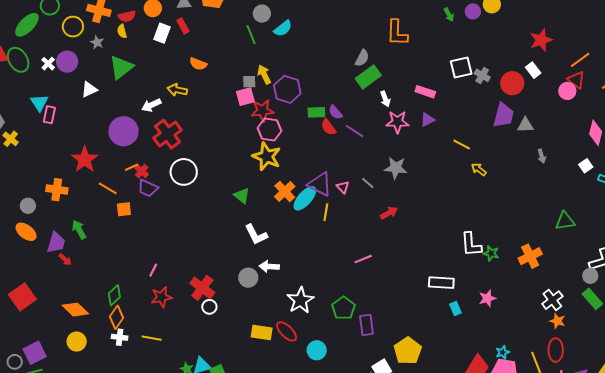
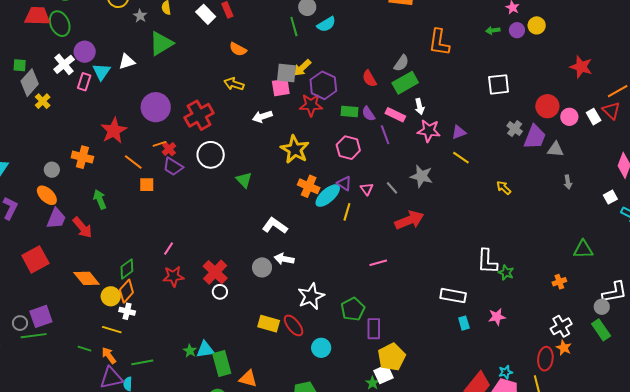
green arrow: (449, 15) -> (493, 30), turned 104
white rectangle: (162, 33) -> (206, 14), turned -72
red star: (541, 40) -> (581, 67), turned 30
purple circle: (67, 62) -> (85, 52), moved
white cross: (48, 64) -> (64, 64), moved, size x1.5
white rectangle: (533, 70) -> (594, 117), moved
yellow arrow: (264, 75) -> (302, 68), turned -114
gray cross: (482, 75) -> (515, 129), moved
gray square: (249, 82) -> (287, 73), size x1.5
yellow arrow: (177, 90) -> (234, 84), moved
pink circle: (567, 91) -> (569, 117), moved
pink rectangle: (425, 92) -> (395, 115), moved
cyan triangle: (39, 103) -> (101, 72), moved
white arrow: (151, 105) -> (262, 117), moved
red star: (262, 111) -> (311, 105), moved
red semicircle: (328, 127) -> (369, 79), moved
pink hexagon: (269, 130) -> (348, 148), moved
purple line: (355, 131) -> (385, 135), turned 30
yellow line: (462, 144) -> (461, 158), moved
purple triangle: (320, 184) -> (344, 183), size x0.6
orange cross: (285, 191) -> (309, 186), turned -30
green triangle: (242, 196) -> (244, 180), moved
red arrow: (389, 213) -> (409, 220), size x1.6
white L-shape: (256, 235) -> (275, 226), turned 145
purple trapezoid: (56, 243) -> (56, 219), moved
orange cross: (530, 256) -> (559, 282), moved, size x0.6
red arrow: (65, 260) -> (82, 228), size x1.6
yellow line: (152, 338) -> (112, 330), moved
yellow circle: (77, 342) -> (111, 296), moved
red ellipse: (556, 350) -> (545, 359), moved
yellow pentagon: (408, 351) -> (392, 357), moved

